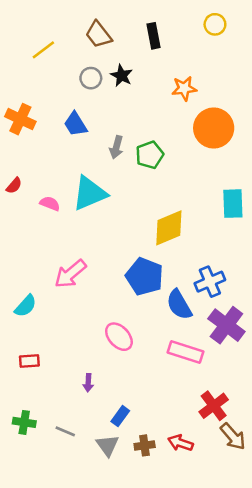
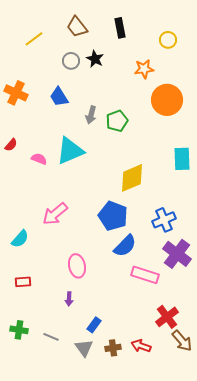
yellow circle: (215, 24) -> (168, 40), moved
blue semicircle: (179, 305) -> (125, 246), moved, turned -105
pink ellipse: (119, 337) -> (77, 266), moved, turned 30

